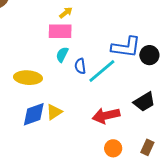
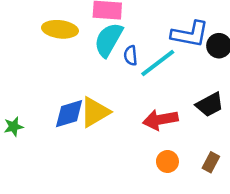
cyan semicircle: (62, 55) -> (108, 40), size x1.8
yellow ellipse: (28, 78) -> (60, 29), moved
yellow triangle: (54, 112) -> (95, 112), size x1.5

